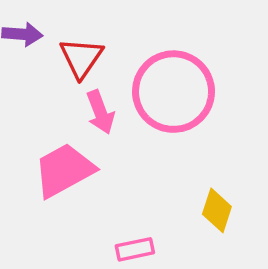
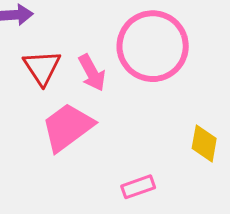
red triangle: (81, 58) -> (42, 67), moved

